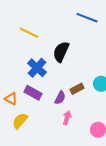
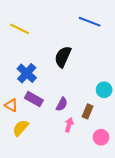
yellow line: (29, 33) -> (19, 29), moved
blue cross: (37, 68) -> (27, 73), moved
brown rectangle: (77, 89) -> (88, 111), moved, turned -40

